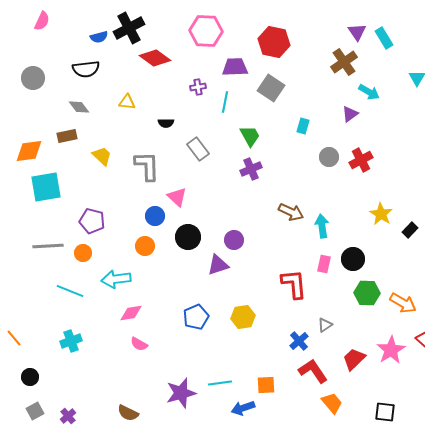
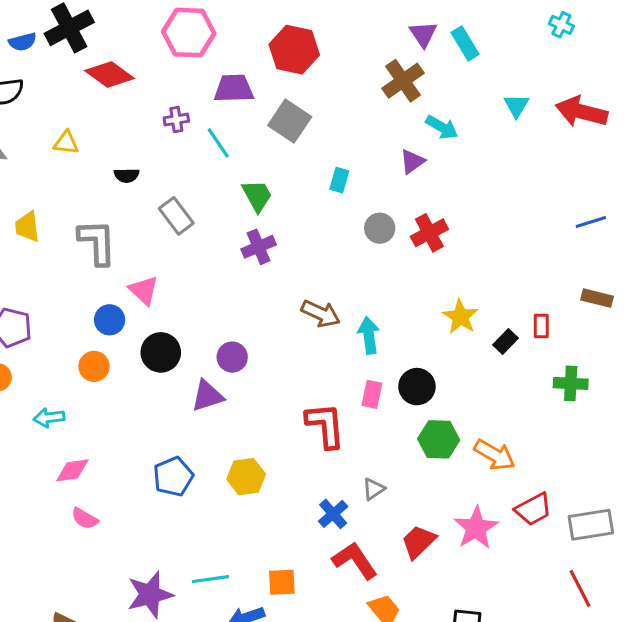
cyan line: (225, 102) -> (218, 143), turned -45
yellow trapezoid: (102, 156) -> (27, 227), turned -140
cyan arrow: (116, 279) -> (49, 418), size x0.7

